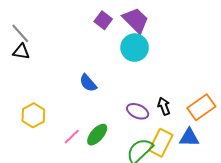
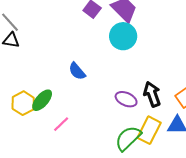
black arrow: (164, 106) -> (152, 94), size x1.4
green ellipse: (97, 135) -> (42, 100), moved

